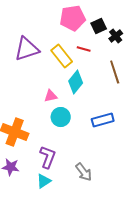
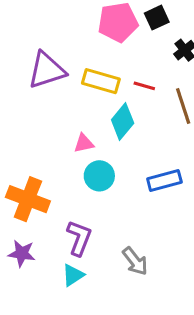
black square: (99, 26) -> (157, 18), moved
red line: (84, 49) -> (144, 86), moved
yellow rectangle: (62, 56) -> (101, 81), turned -35

